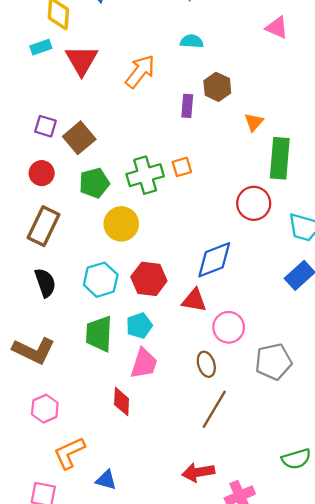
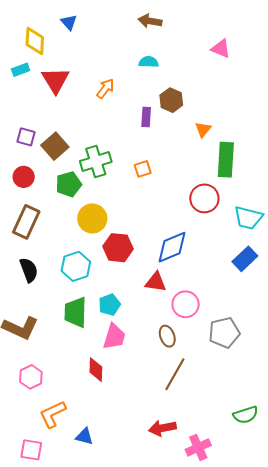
orange arrow: (140, 71) -> (105, 89), size x0.7
green cross: (145, 175) -> (96, 162), moved
red hexagon: (149, 279) -> (118, 248), moved

